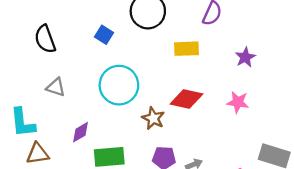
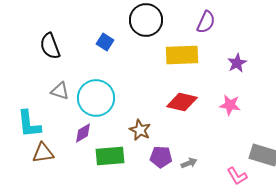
yellow rectangle: (186, 49) -> (182, 55), size x1.4
cyan circle: (119, 85) -> (96, 98), moved
brown star: (153, 118) -> (140, 130), moved

